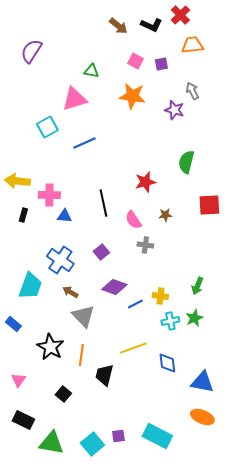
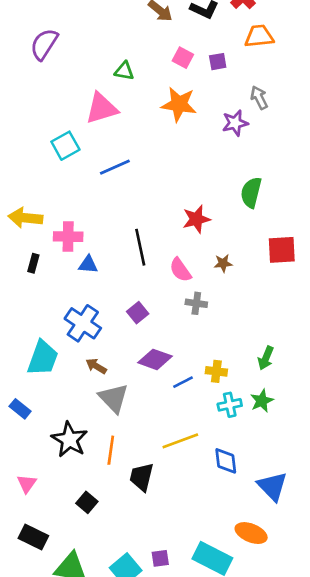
purple star: (174, 110) -> (235, 123), turned -30
blue triangle: (202, 382) -> (272, 486), turned 35
orange ellipse: (202, 417) -> (251, 533), moved

